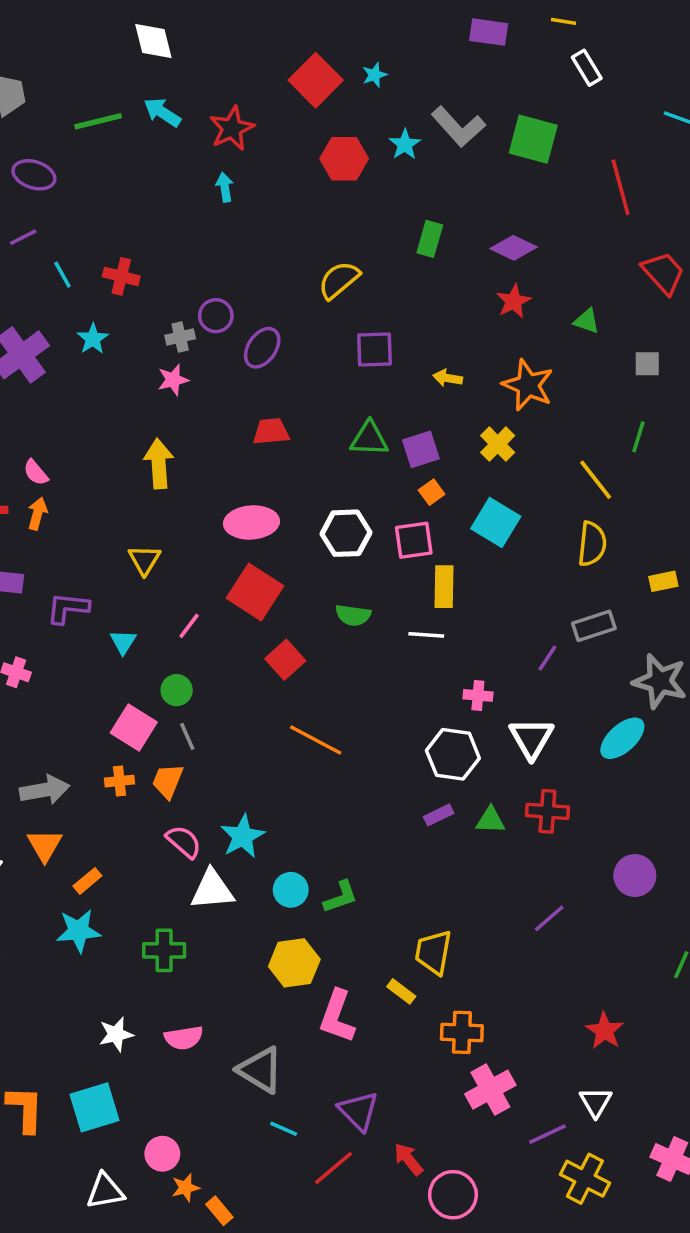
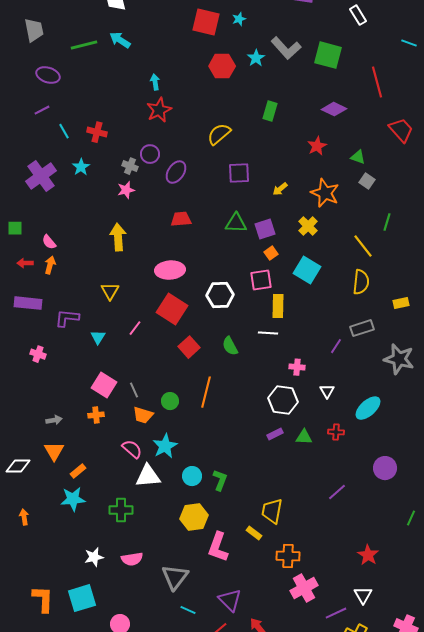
red square: (316, 80) -> (206, 22), turned -32
red star: (232, 128) -> (159, 110), moved
purple diamond: (514, 248) -> (334, 109), moved
gray cross: (180, 337) -> (130, 166), turned 35
gray square: (647, 364) -> (367, 181), moved, turned 35
yellow arrow: (448, 378) -> (280, 189), turned -49
white hexagon: (346, 533) -> (220, 295), moved
green semicircle: (353, 615) -> (230, 346), moved, turned 54
green circle: (177, 690) -> (170, 401), moved
white triangle: (531, 738) -> (327, 391), size x0.6
cyan ellipse: (622, 738) -> (368, 408), moved
orange line: (316, 740) -> (206, 392), turned 76
orange trapezoid: (168, 781) -> (143, 415), moved, turned -95
gray arrow: (45, 790) -> (54, 420), size x0.6
red cross: (547, 811) -> (336, 432), size x0.7
green L-shape: (341, 897) -> (220, 480), turned -50
gray triangle: (260, 1070) -> (175, 577), turned 36

